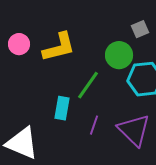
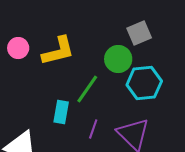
gray square: (140, 29) -> (139, 33), size x1.4

